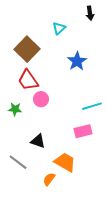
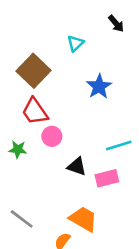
black arrow: (90, 13) -> (116, 24), turned -32
black triangle: (38, 141) -> (77, 166), moved

